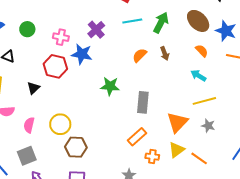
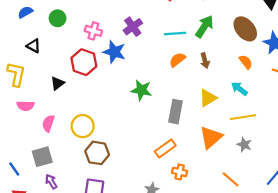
cyan line: (132, 21) -> (175, 33), moved
yellow triangle: (177, 150) -> (208, 98), moved

